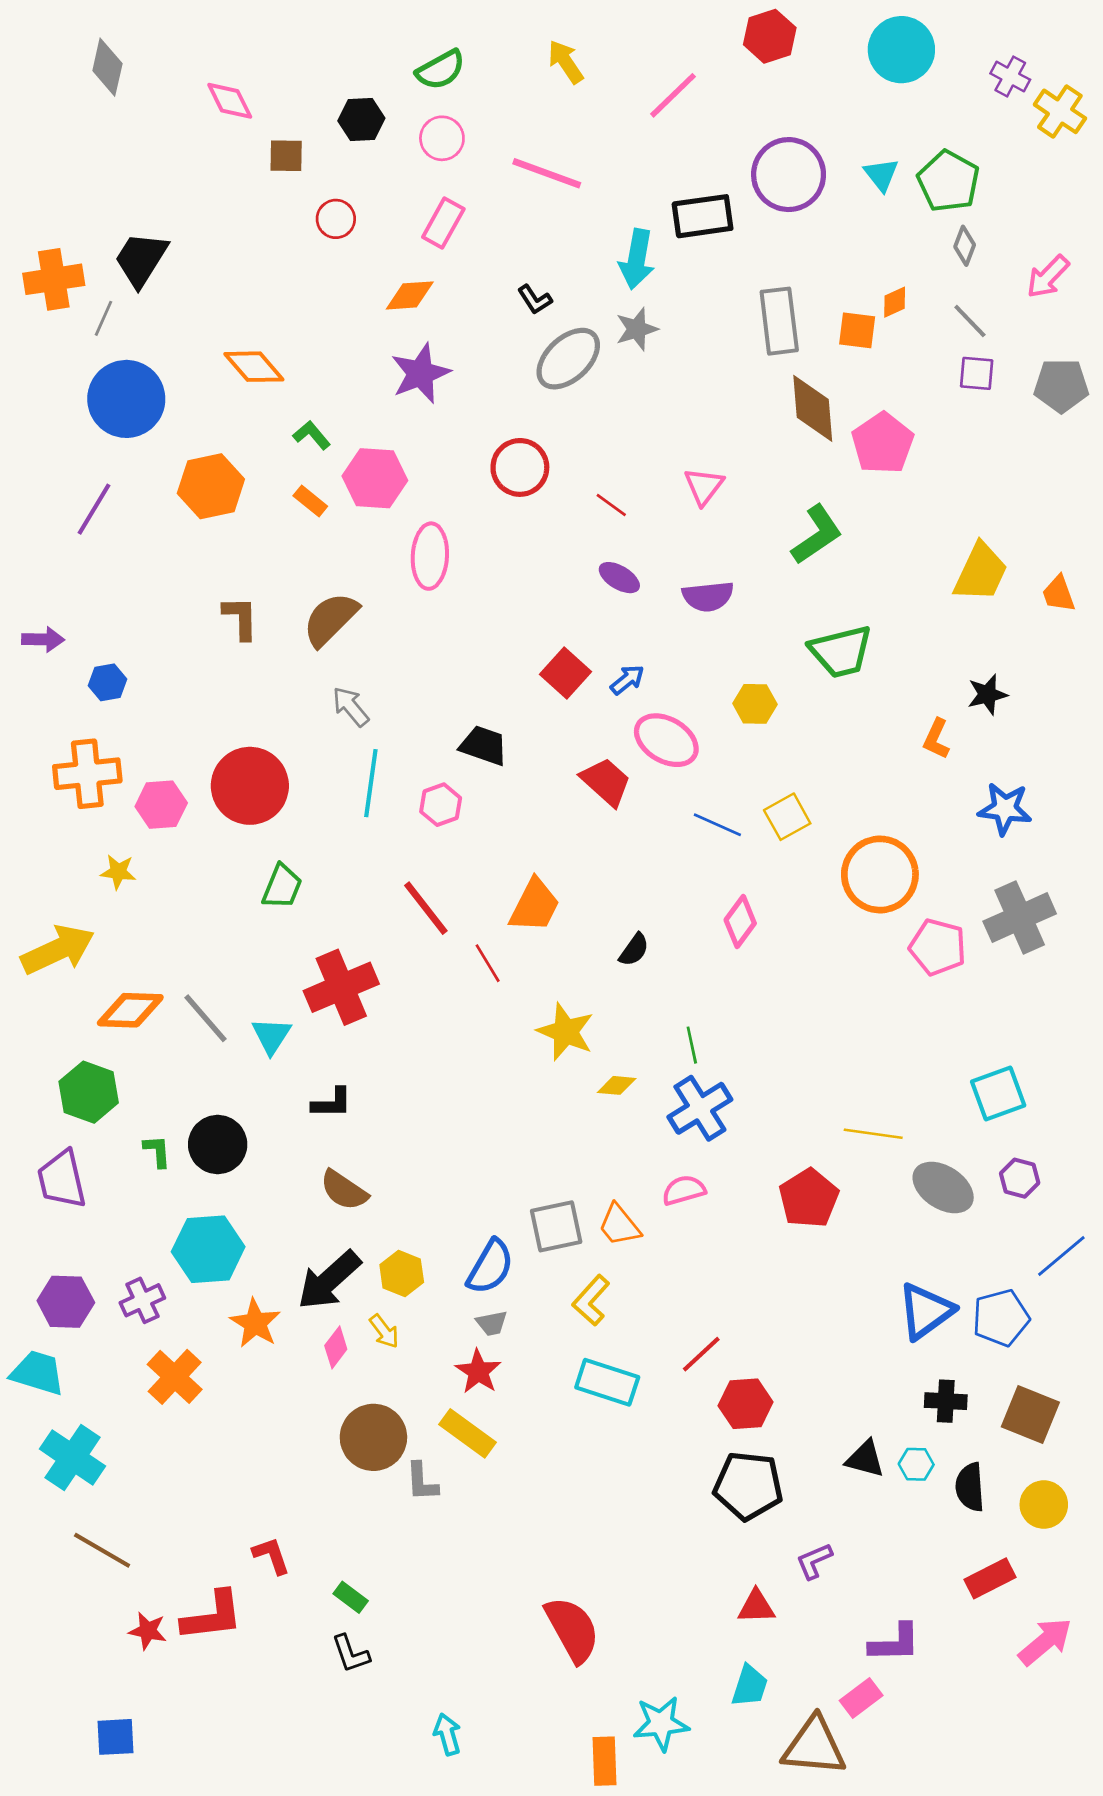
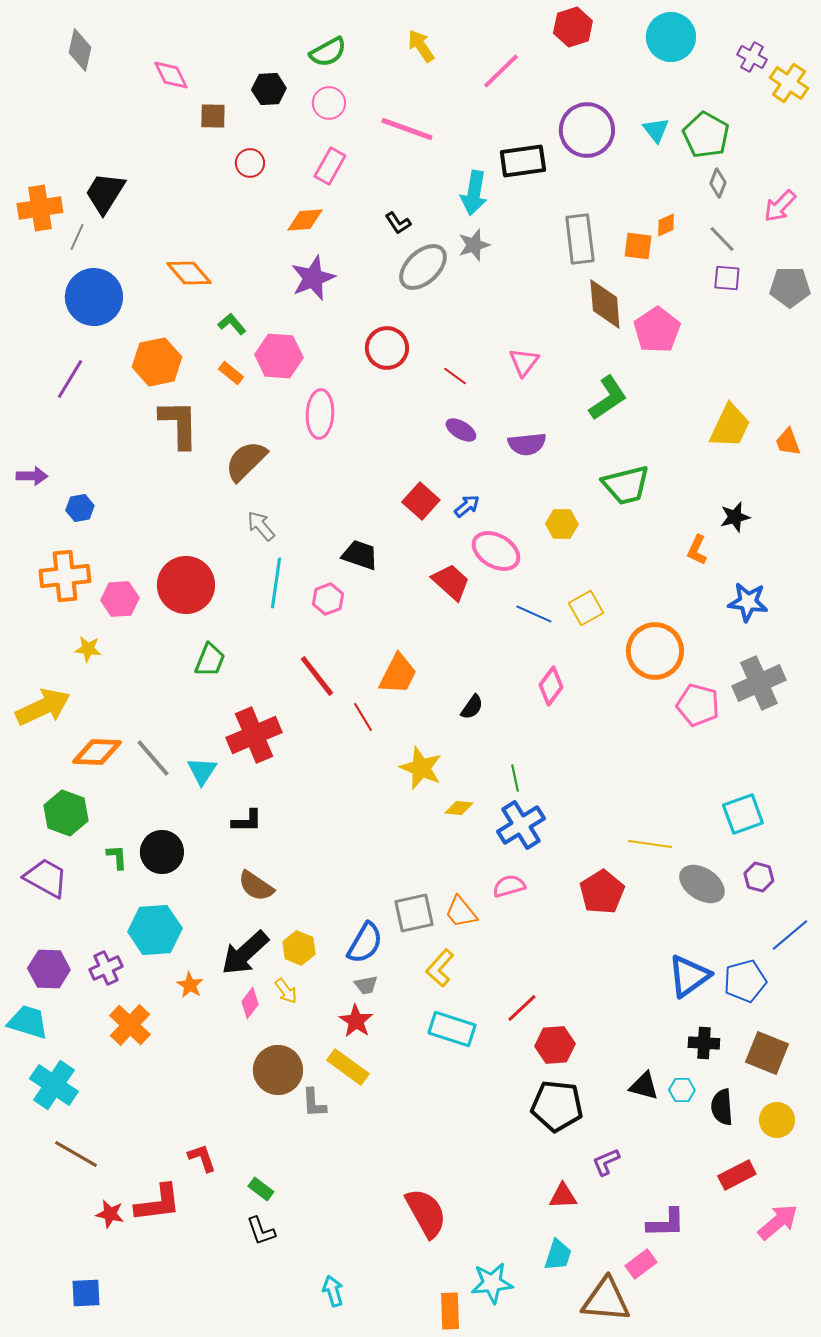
brown L-shape: (240, 618) -> (179, 424), moved, size x1.5
purple trapezoid: (62, 1179) -> (46, 878), turned 132
orange star: (255, 1323) -> (190, 985), size x0.7

